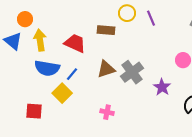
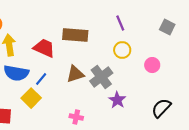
yellow circle: (127, 13) -> (122, 50), moved
brown rectangle: (106, 30) -> (75, 35), size x1.4
purple star: (162, 87) -> (117, 100), moved

